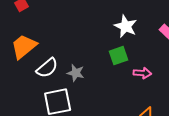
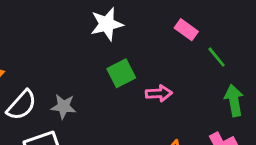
white star: (126, 26) -> (107, 24), moved, turned -30

